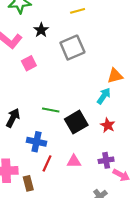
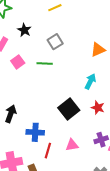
gray square: (72, 48) -> (55, 42), size x0.7
orange triangle: (115, 76) -> (98, 50), moved
green line: (51, 110) -> (45, 63), moved

